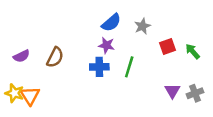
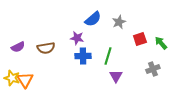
purple star: (106, 45) -> (77, 38), moved
brown semicircle: (55, 57) -> (46, 48), turned 54
purple triangle: (172, 91) -> (116, 76), moved
gray cross: (195, 93) -> (153, 69), moved

